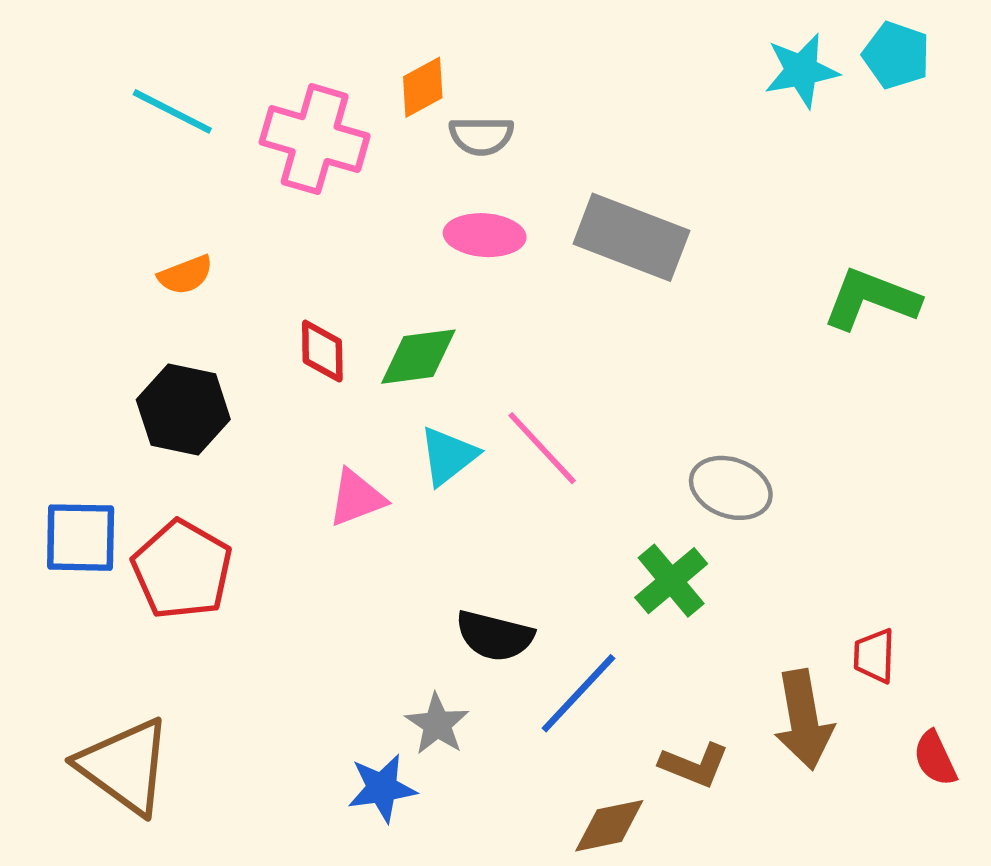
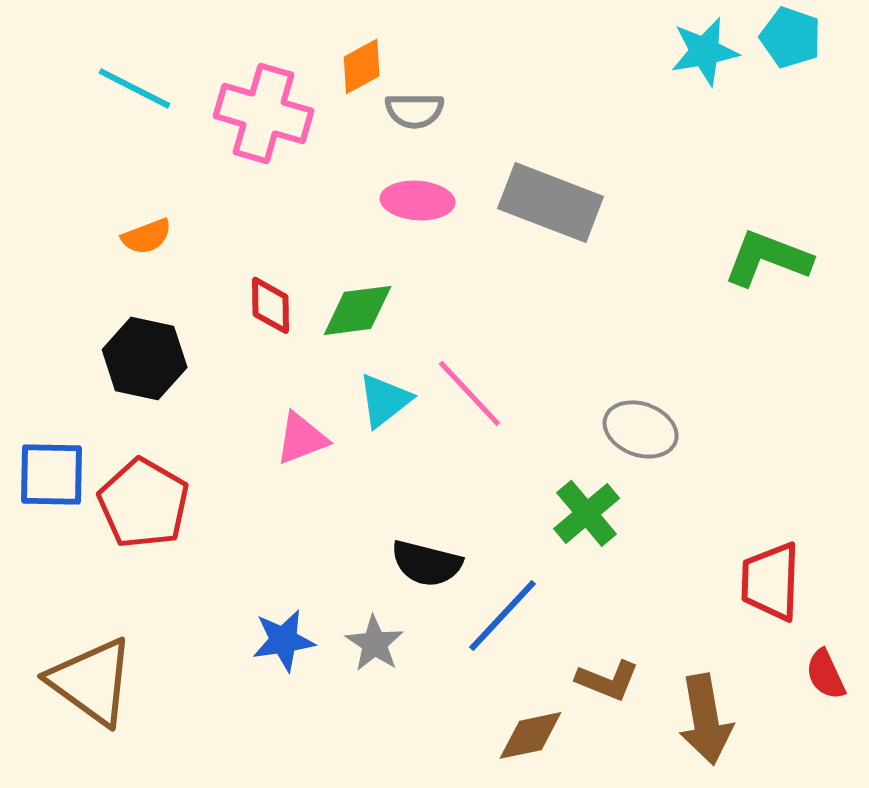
red trapezoid: (874, 656) -> (771, 581), size x1.6
brown arrow: (804, 720) -> (706, 719), moved
blue star: (382, 788) -> (284, 640), moved

